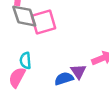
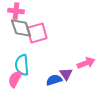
cyan semicircle: (25, 61) -> (22, 65), size x1.5

